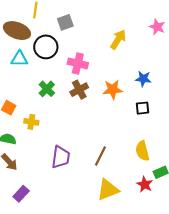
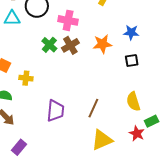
green cross: (47, 89) -> (49, 45), moved

